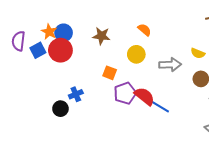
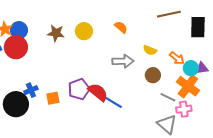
orange semicircle: (144, 30) -> (121, 27), moved
yellow circle: (136, 54) -> (84, 31), moved
orange square: (110, 73) -> (53, 98), moved, turned -32
black circle: (60, 109) -> (16, 104), size x1.6

